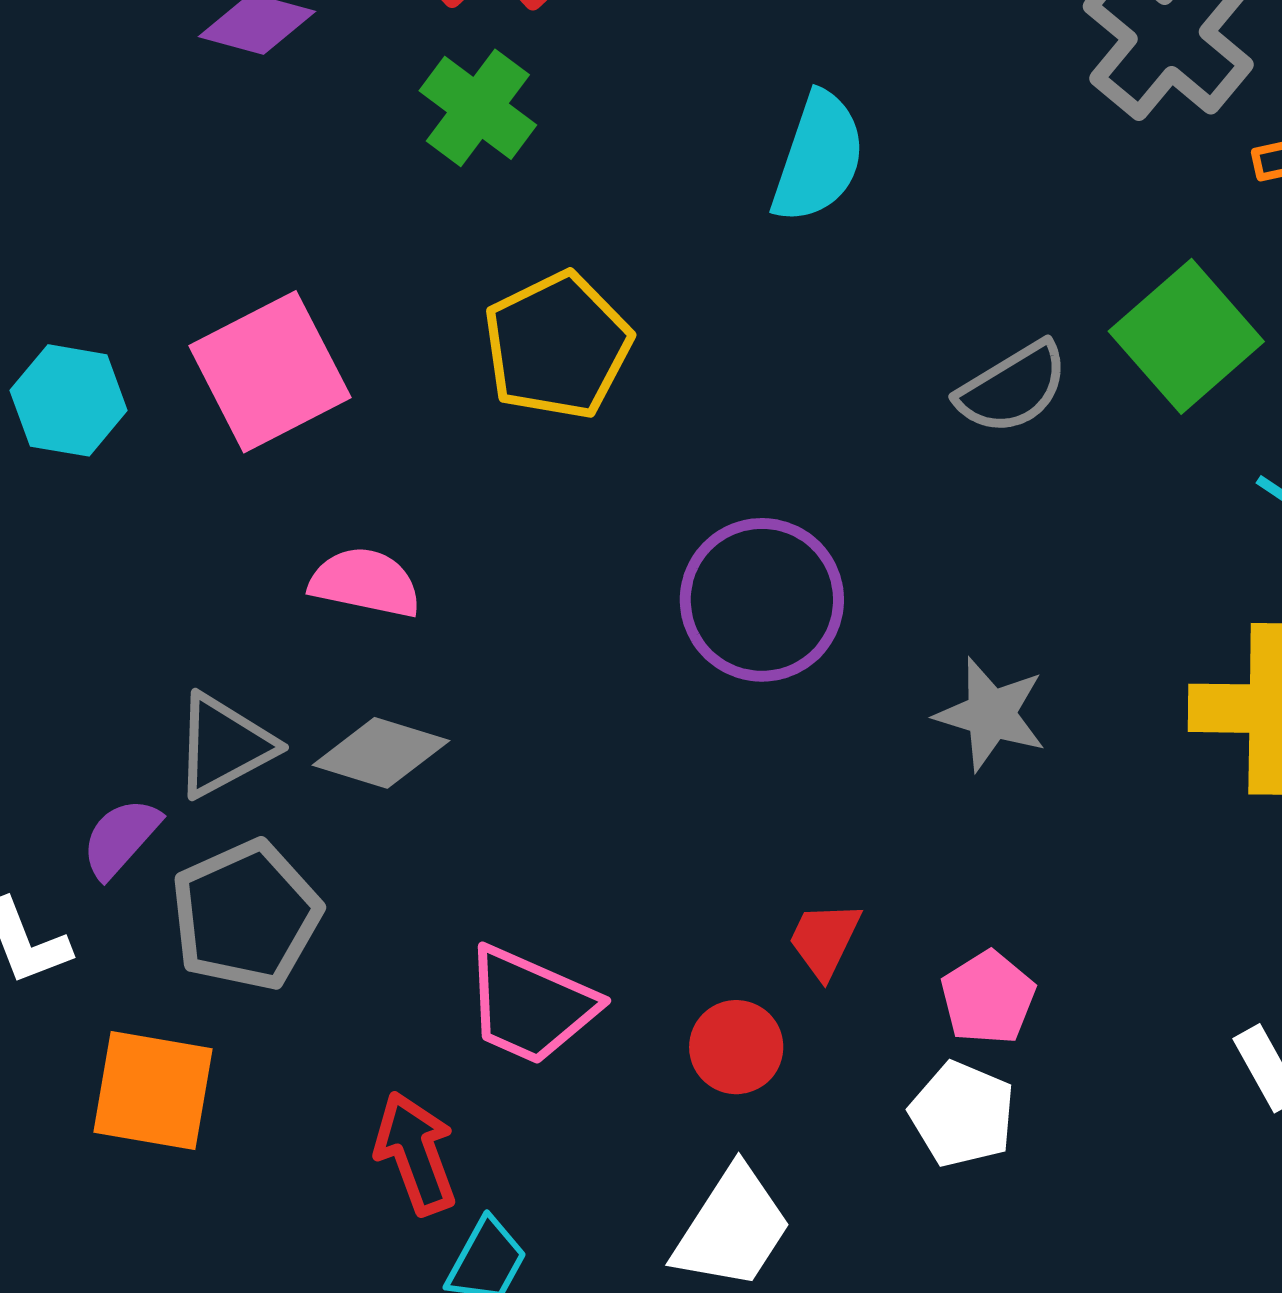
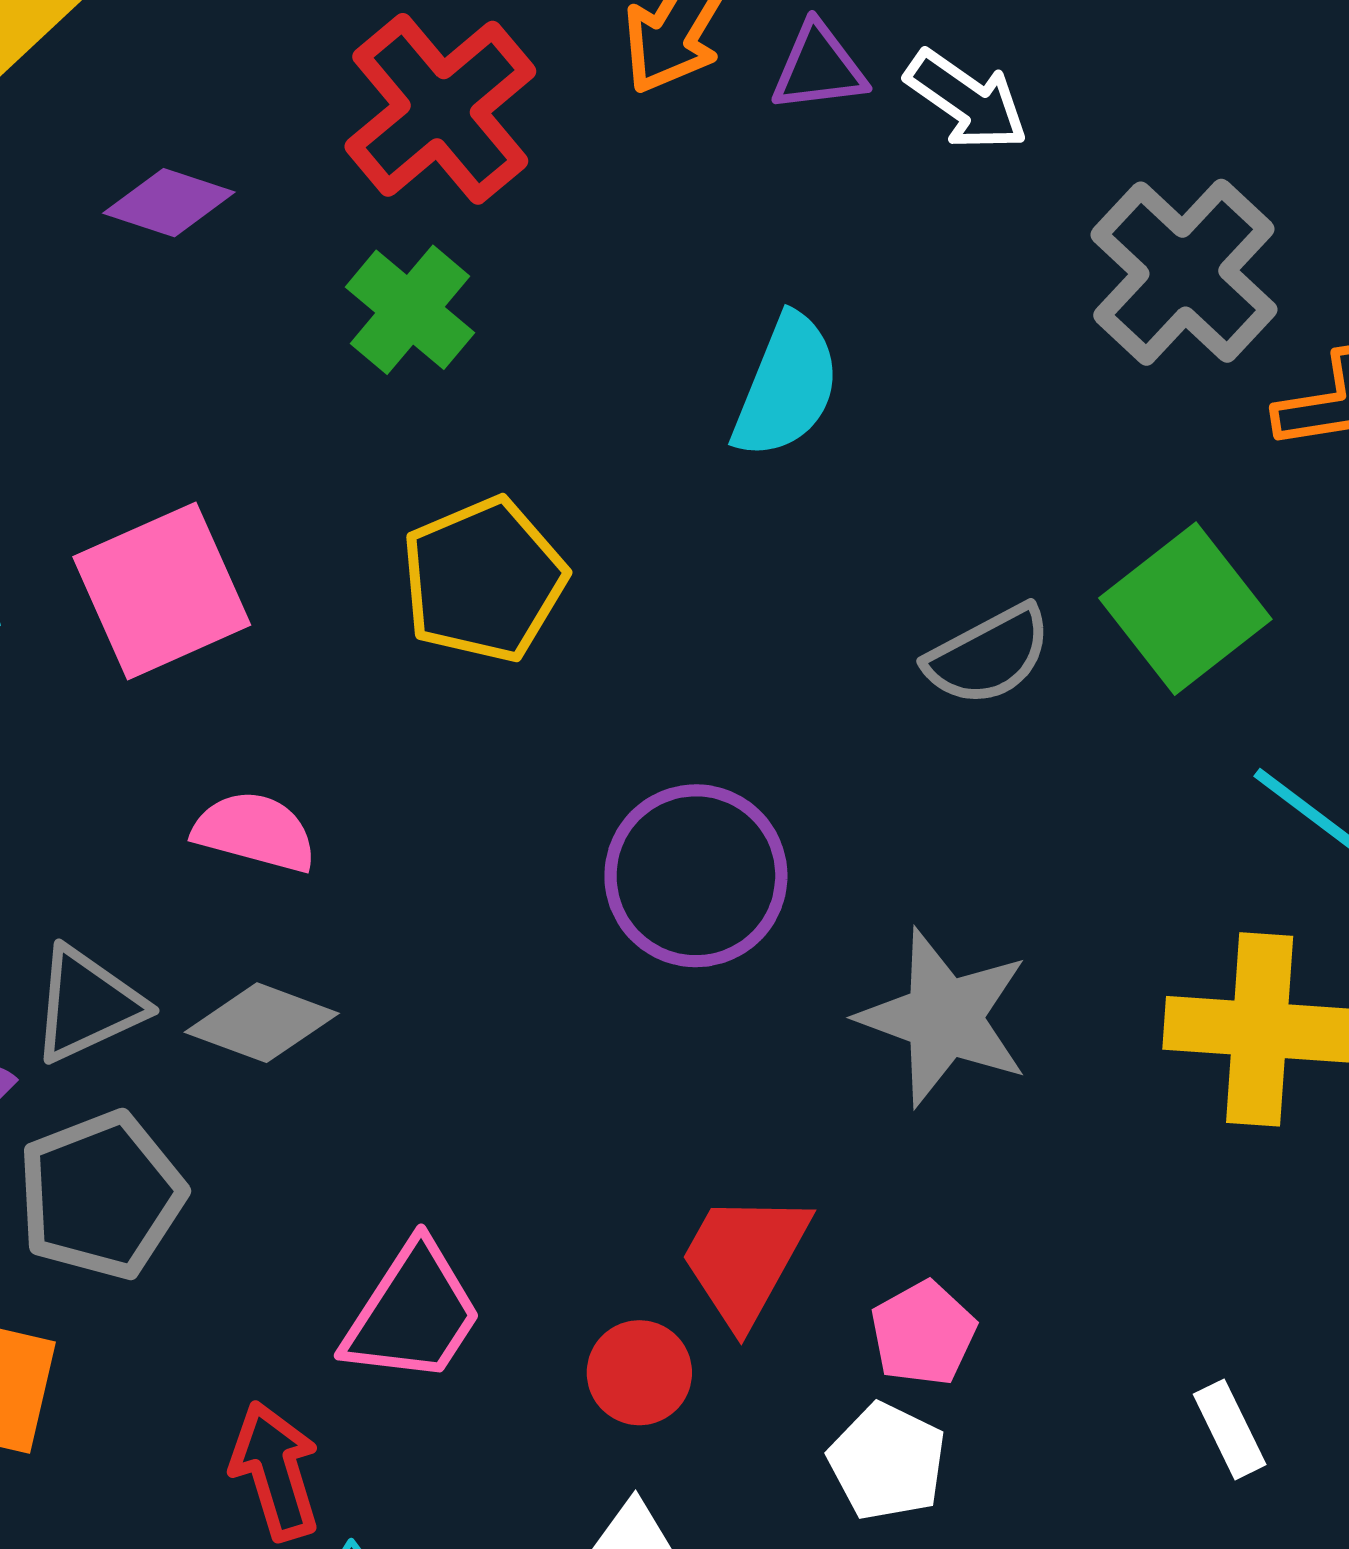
gray star: (991, 714) -> (944, 1018), size x1.4
red trapezoid: (825, 940) -> (745, 1259), size x1.6
pink trapezoid: (531, 1005) -> (413, 1313), turned -84

